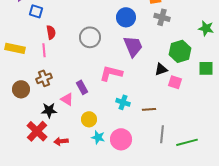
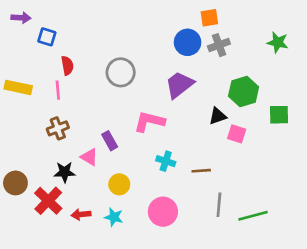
blue circle: (126, 17) -> (188, 42), moved
gray cross: (162, 17) -> (219, 45), turned -35
green star: (206, 28) -> (278, 42), moved
purple trapezoid: (133, 46) -> (179, 85), turned -105
brown circle: (21, 89) -> (15, 183), moved
cyan star: (98, 137) -> (114, 217), moved

